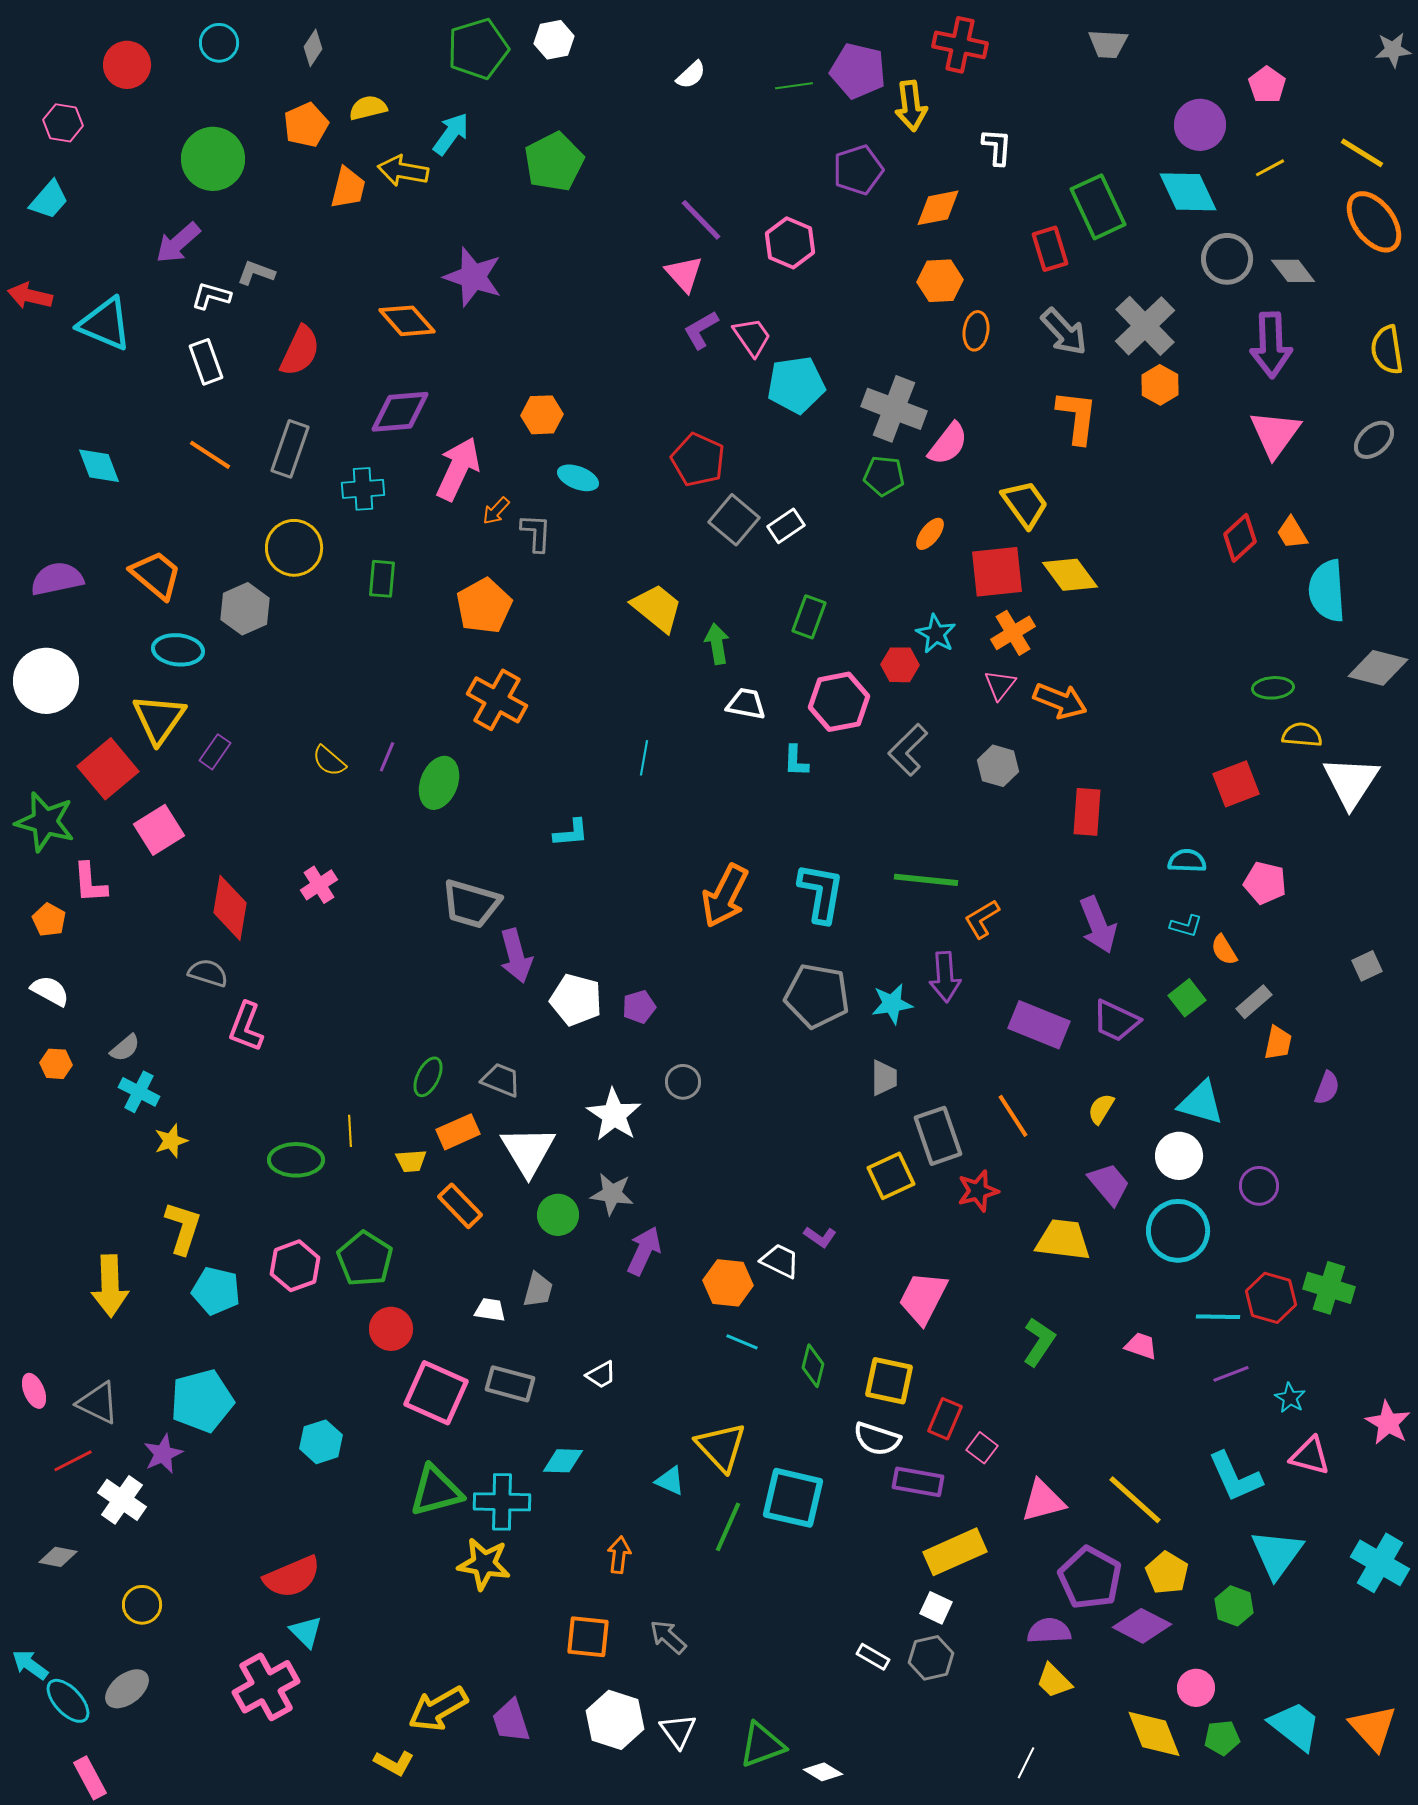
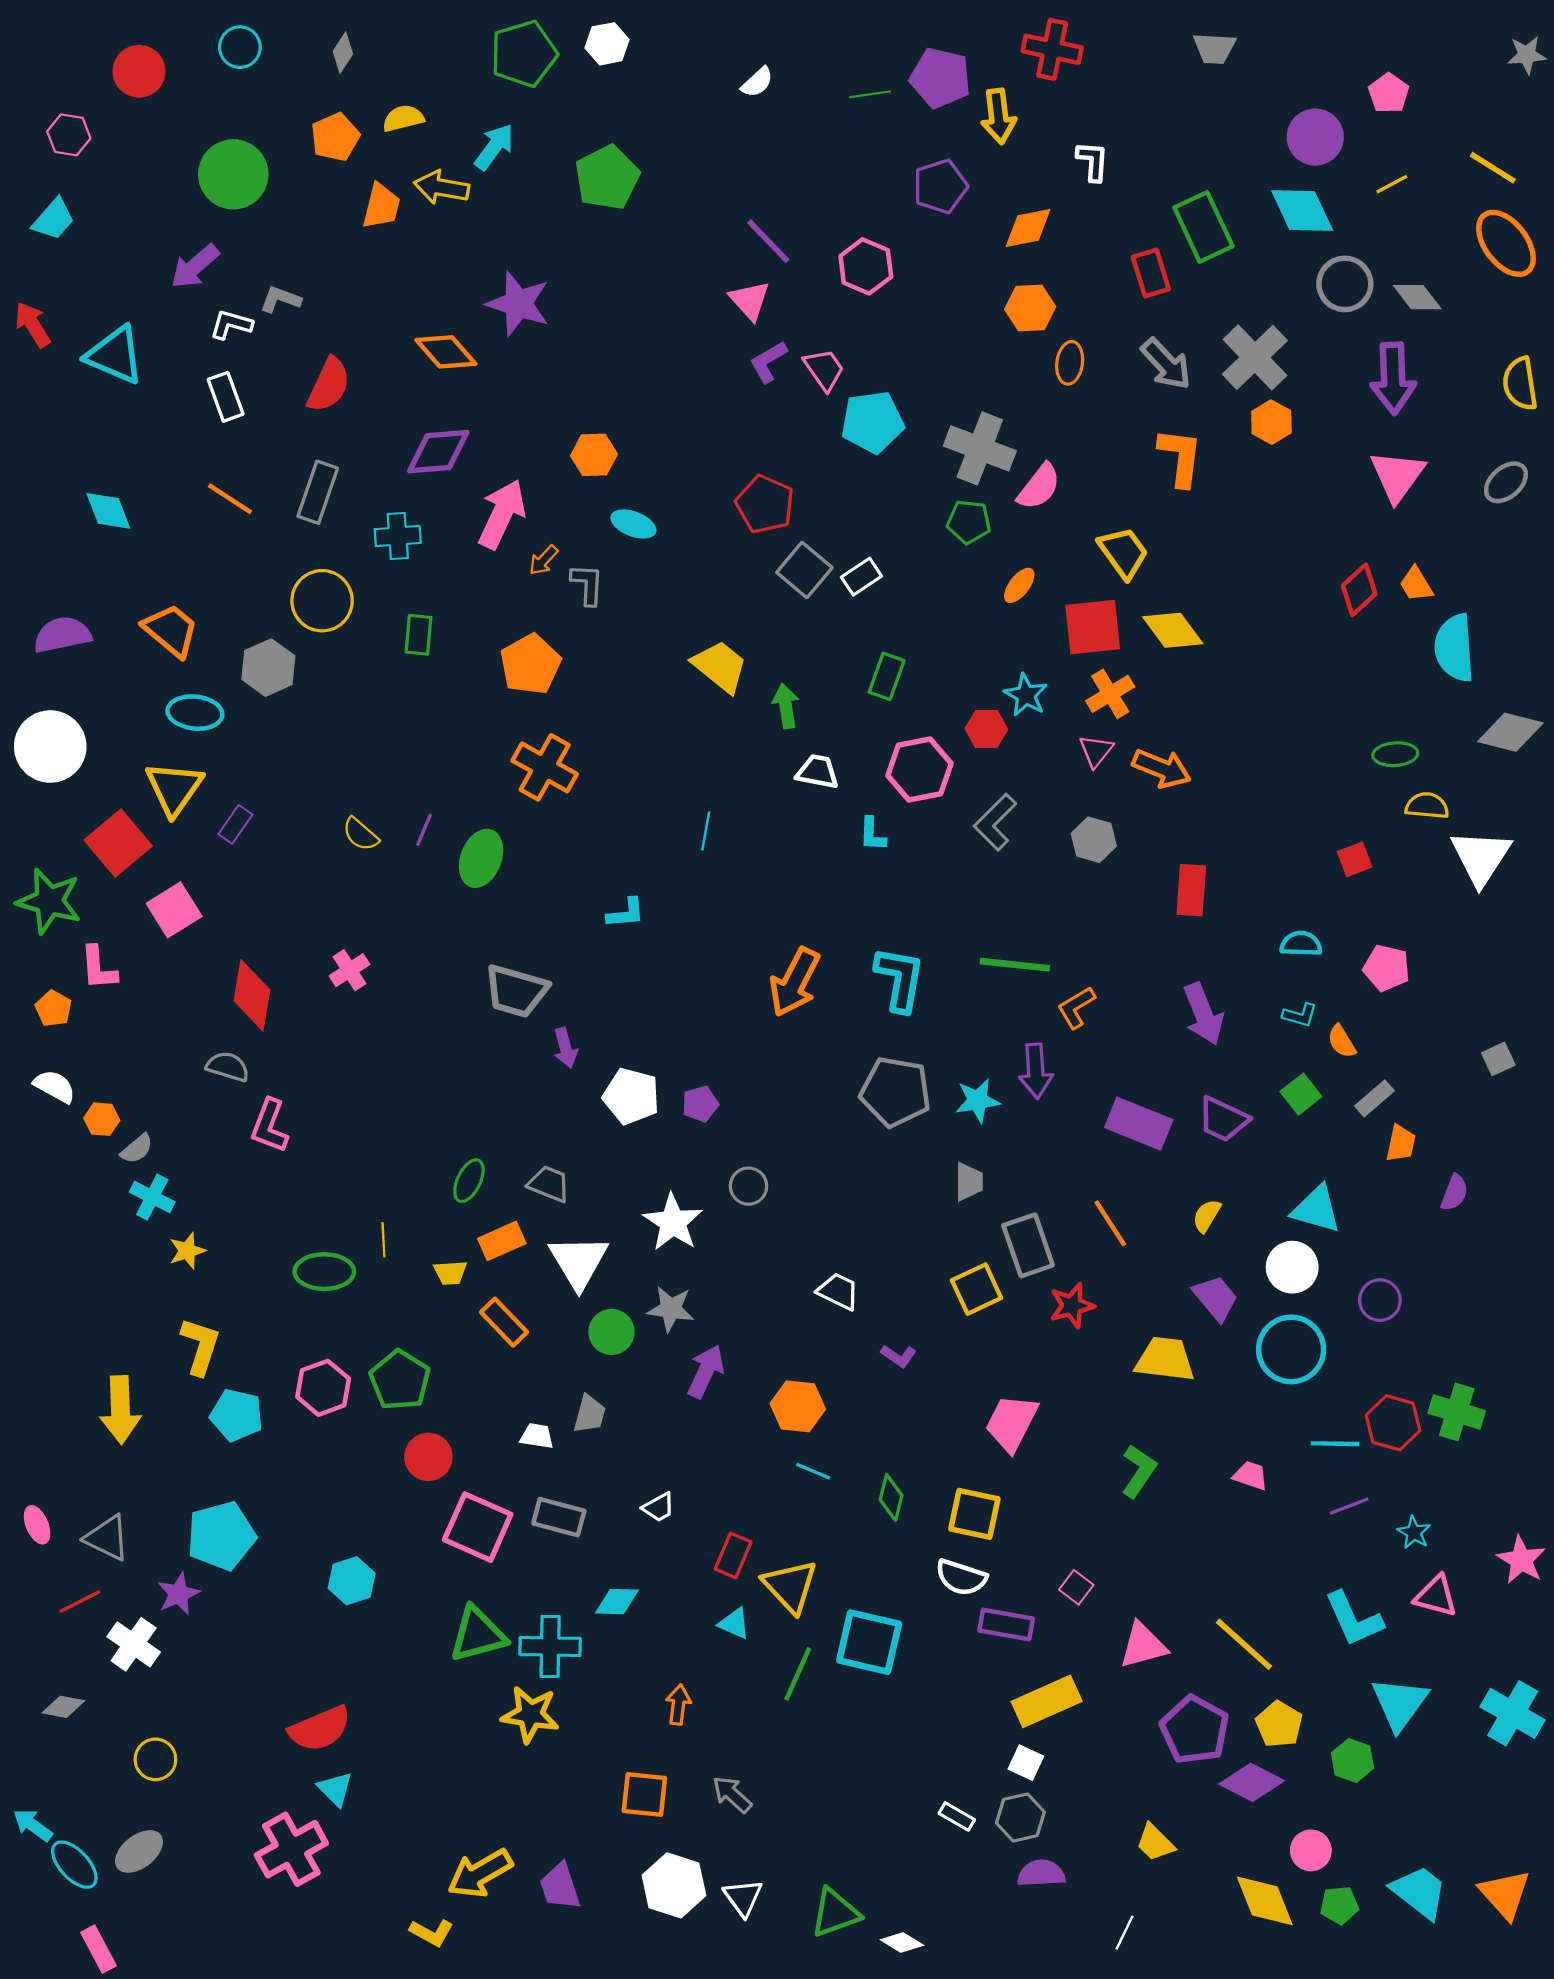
red arrow: (30, 296) -> (33, 324), turned 45
red square: (1236, 784) -> (1355, 859), size x0.7
purple arrow: (516, 956) -> (565, 1048), size x0.7
orange hexagon: (56, 1064) -> (102, 1119), moved
white trapezoid: (780, 1261) -> (838, 1291), moved
red rectangle: (945, 1419) -> (733, 1556), moved
purple semicircle: (1049, 1631) -> (1041, 1873), moved

